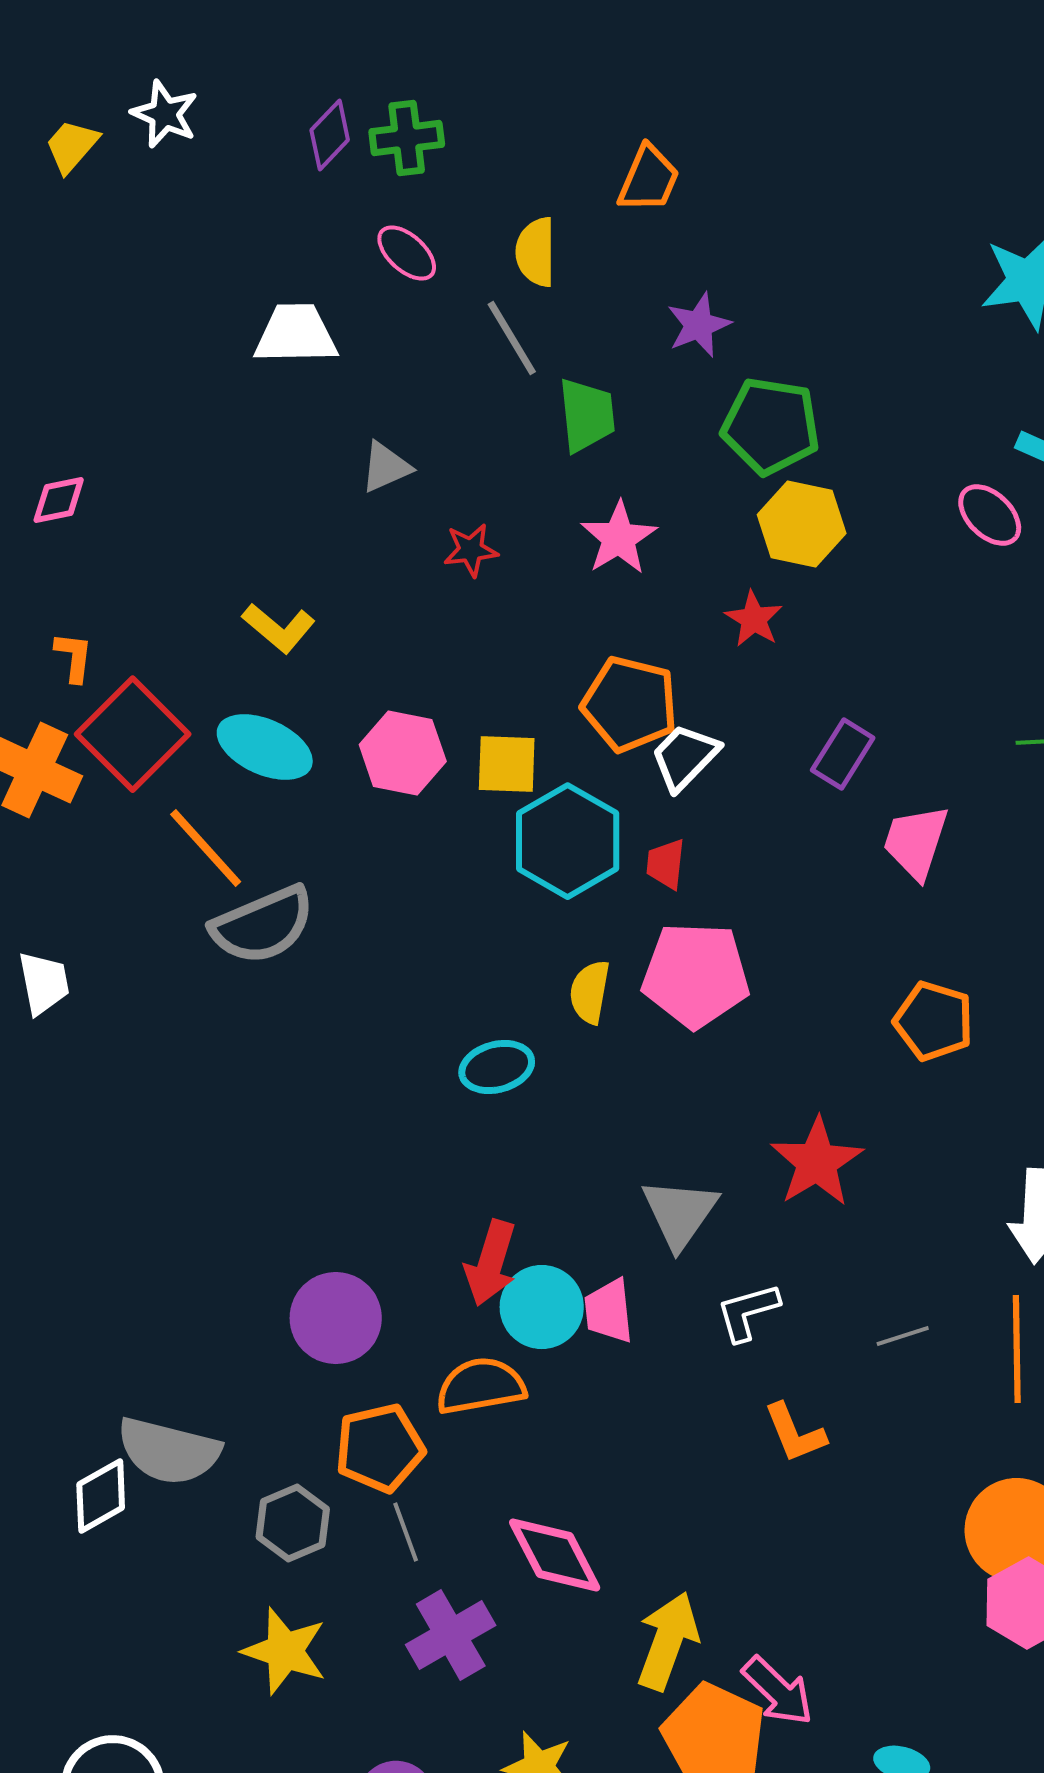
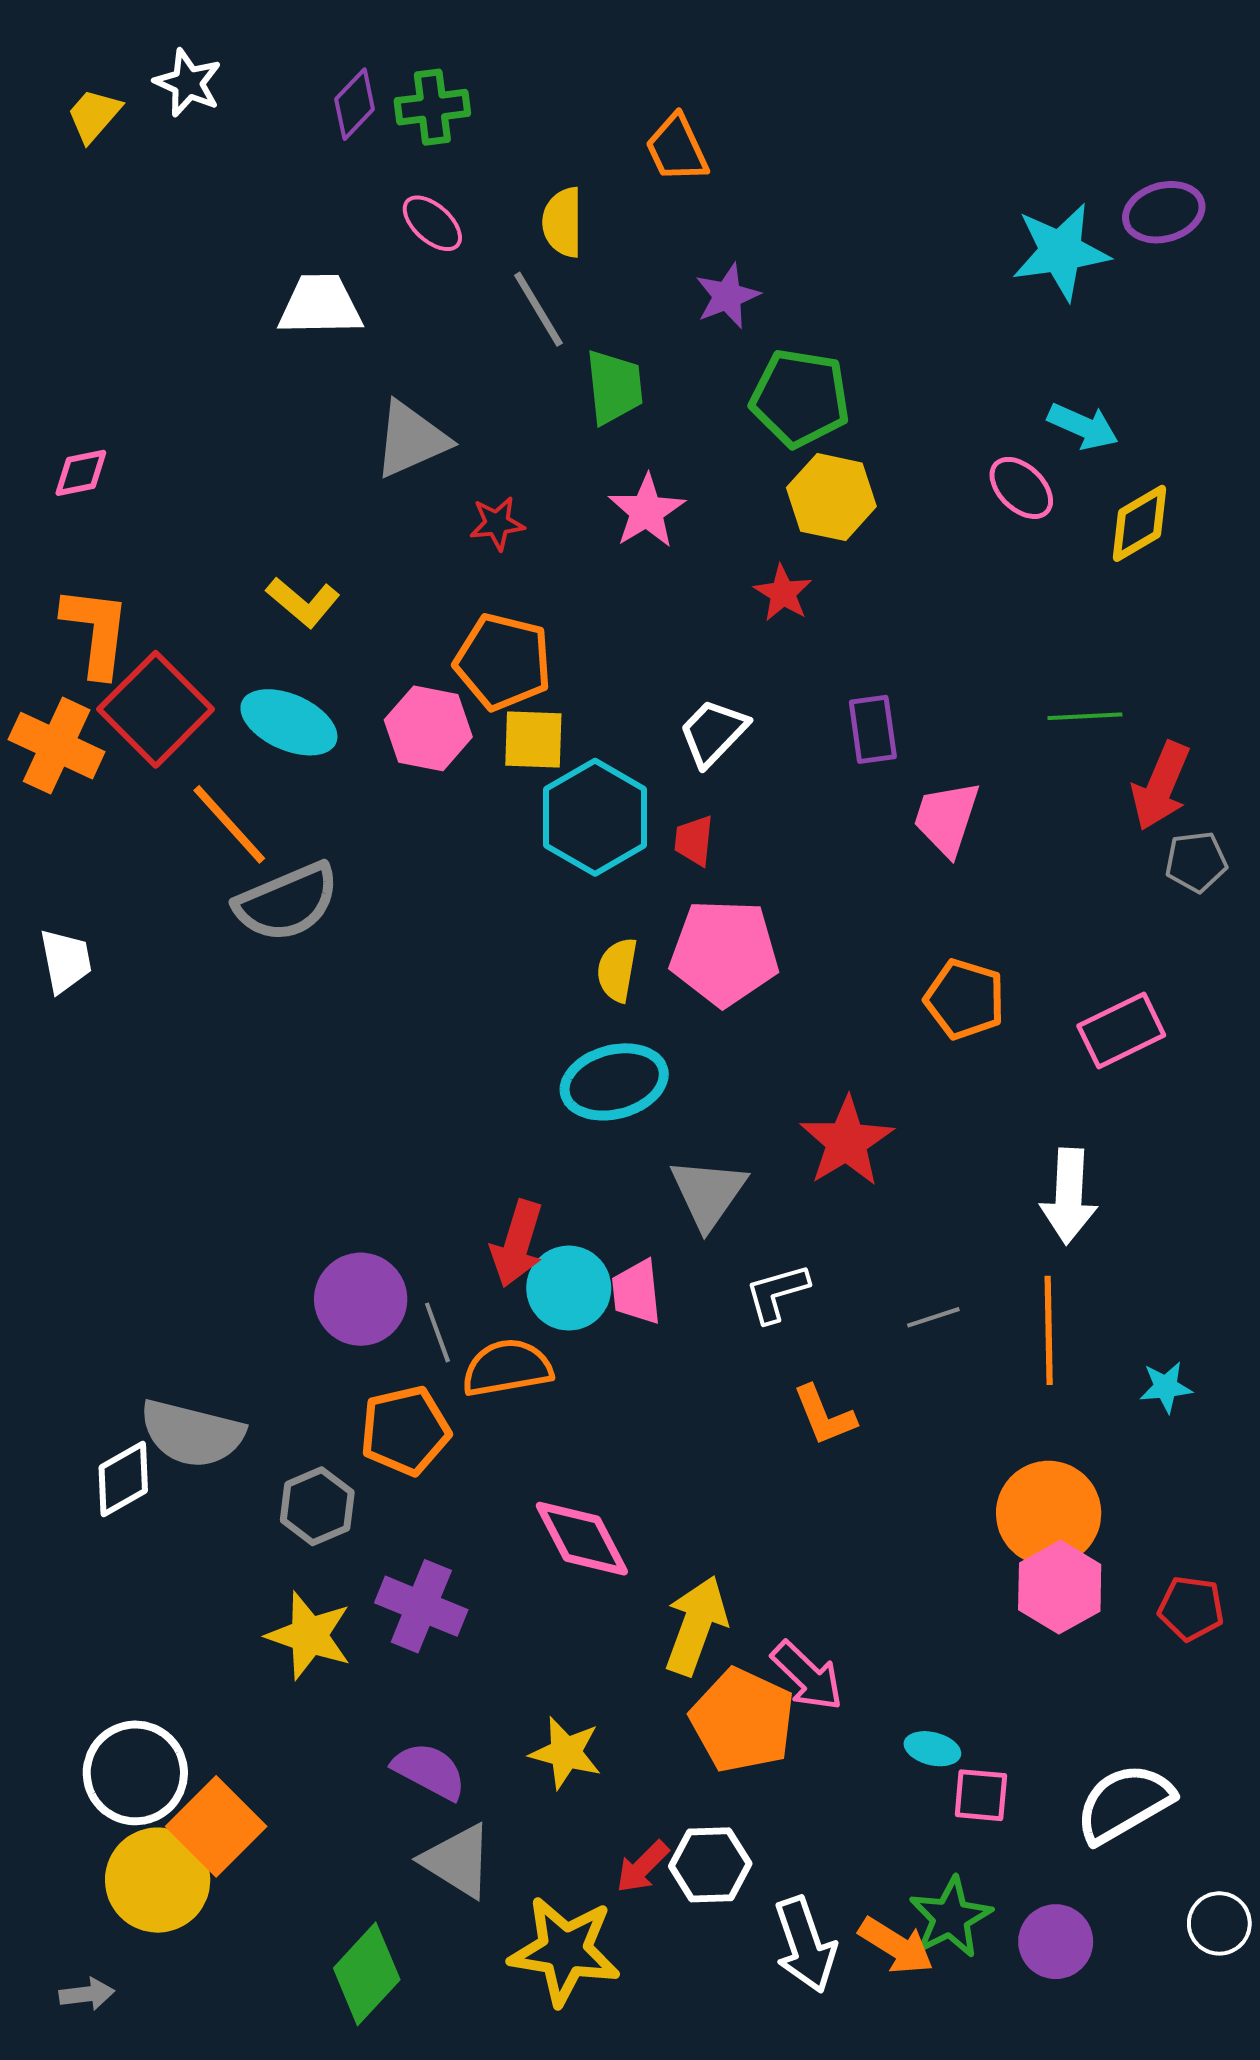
orange trapezoid: (649, 179) -> (677, 149), turned 132
gray triangle: (386, 467) -> (411, 439), size x1.5
orange L-shape: (74, 657) -> (96, 631), size x1.8
orange pentagon: (630, 704) -> (503, 662), moved
purple rectangle: (843, 754) -> (873, 729), turned -40
cyan ellipse: (497, 1067) -> (614, 1082), moved, size x1.4
gray line: (406, 1532) -> (437, 1332), moved
purple cross: (451, 1635) -> (421, 1606), moved, turned -38

